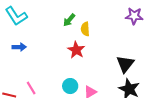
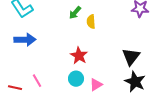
blue arrow: (19, 47) -> (25, 40), size x1.5
red star: (76, 50) -> (79, 56), moved

